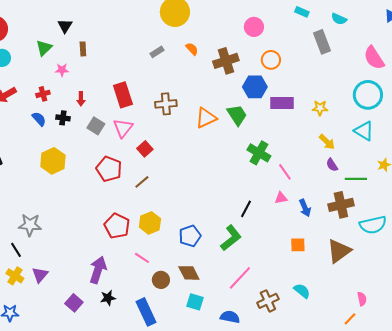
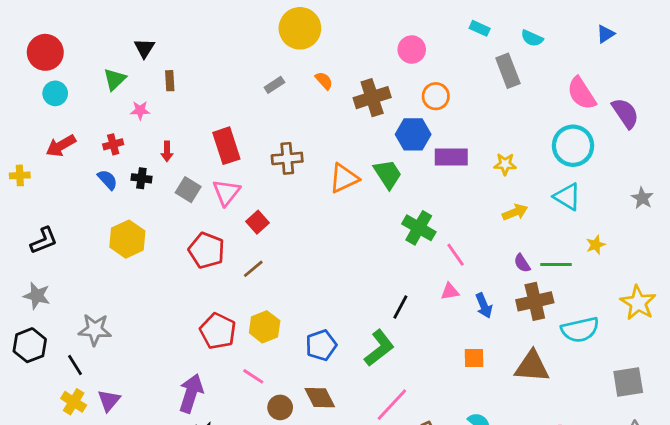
yellow arrow: (327, 142) -> (515, 212), turned -66
purple semicircle: (332, 165) -> (522, 263), moved
brown triangle: (339, 251) -> (532, 366), turned 40

